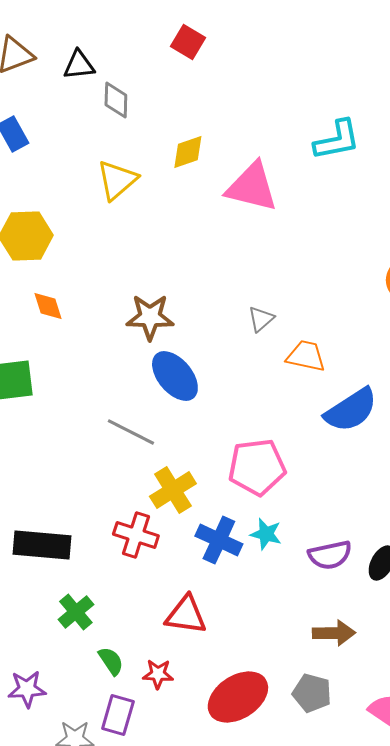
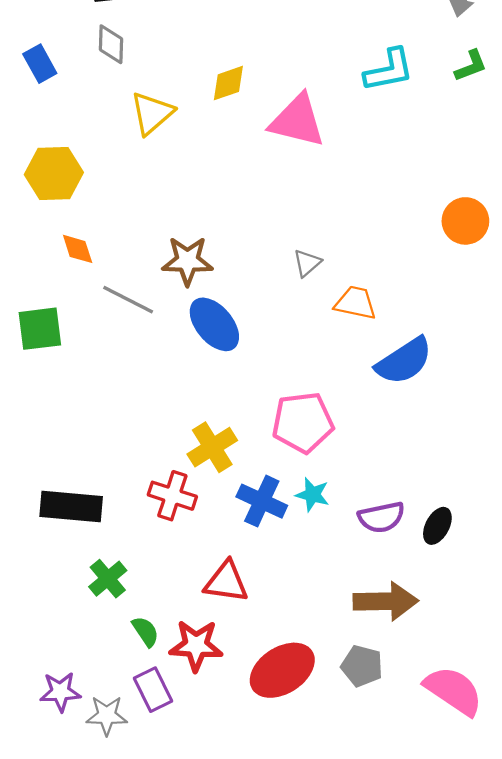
gray diamond: (116, 100) -> (111, 44), moved
gray line: (131, 432) -> (128, 300), moved
brown arrow: (334, 633) -> (386, 601), size x1.4
red star: (158, 674) -> (196, 645), size x1.6
purple star: (27, 689) -> (60, 692), moved
purple rectangle: (118, 715) -> (153, 690), turned -42

